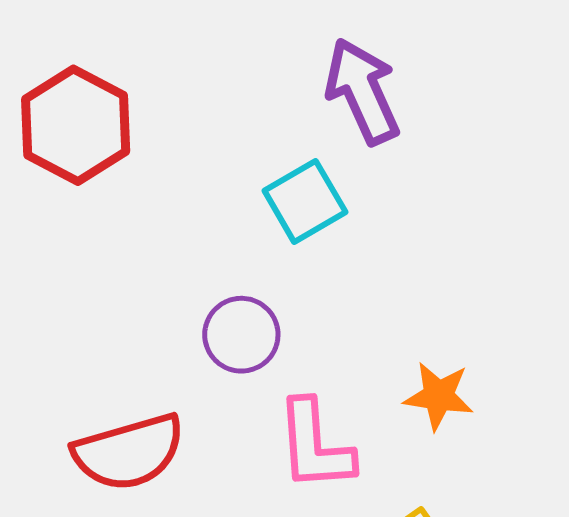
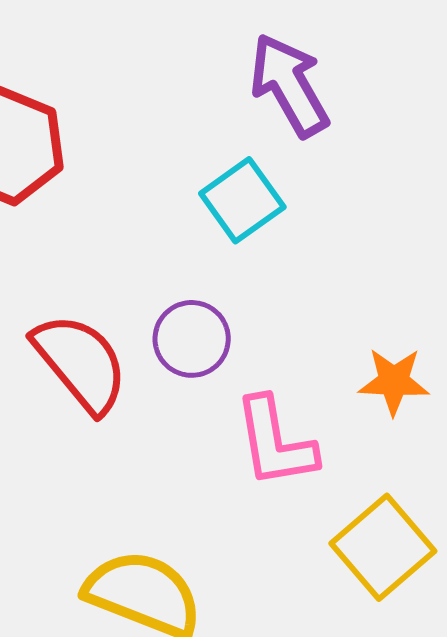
red semicircle: (129, 452) -> (80, 363), moved, turned -108

